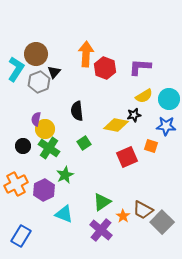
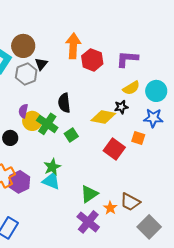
green cross: (49, 148) -> (47, 124), moved
red square: (127, 157) -> (114, 149), turned -30
purple hexagon: (44, 190) -> (19, 182), moved
cyan triangle: (64, 214) -> (51, 181), moved
gray square: (162, 222) -> (149, 227), moved

